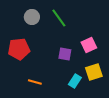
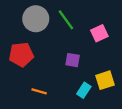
gray circle: (32, 17) -> (36, 19), size x1.5
pink square: (89, 45) -> (99, 33), moved

